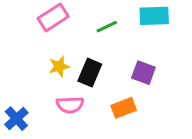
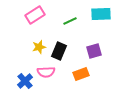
purple square: (143, 73) -> (94, 51), turned -35
blue cross: (16, 119) -> (25, 81), moved

